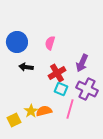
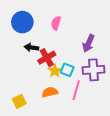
red cross: (57, 73) -> (47, 58), moved
purple cross: (87, 89) -> (93, 70), turned -30
yellow star: (31, 111) -> (55, 71), moved

